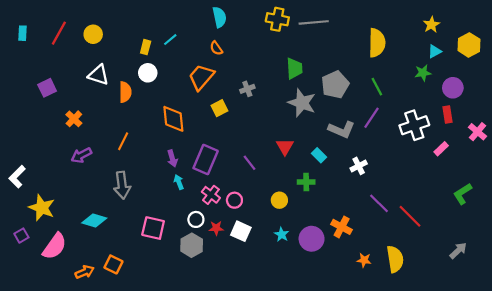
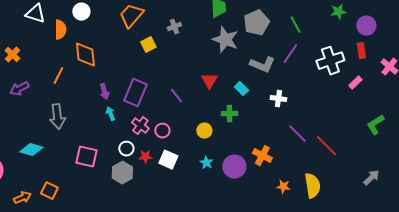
orange diamond: (173, 119) -> (85, 55), moved
white cross: (359, 166) -> (278, 99), turned 35

